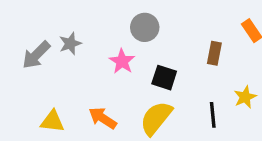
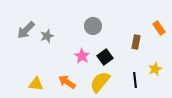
gray arrow: (36, 55) -> (26, 30), moved
pink star: (122, 61) -> (82, 56), moved
black square: (164, 78) -> (105, 57), turned 35

